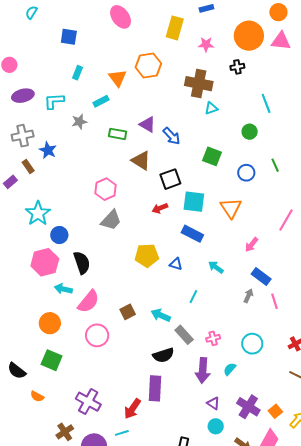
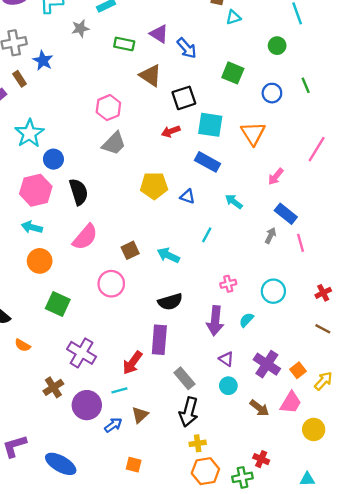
cyan arrow: (63, 289) -> (32, 227), moved
pink circle: (97, 335) -> (111, 284), moved
gray rectangle: (184, 335) -> (184, 378), moved
green square: (52, 360) -> (58, 304), moved

